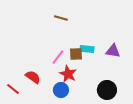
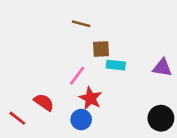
purple triangle: (113, 51) -> (162, 68), moved
brown square: (76, 54) -> (101, 49), moved
black circle: (107, 90) -> (161, 118), moved

